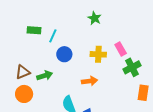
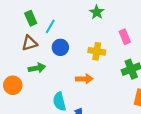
green rectangle: (34, 30) -> (31, 18), turned 56
pink rectangle: (121, 49) -> (125, 37), moved
brown triangle: (23, 72) -> (29, 43), moved

